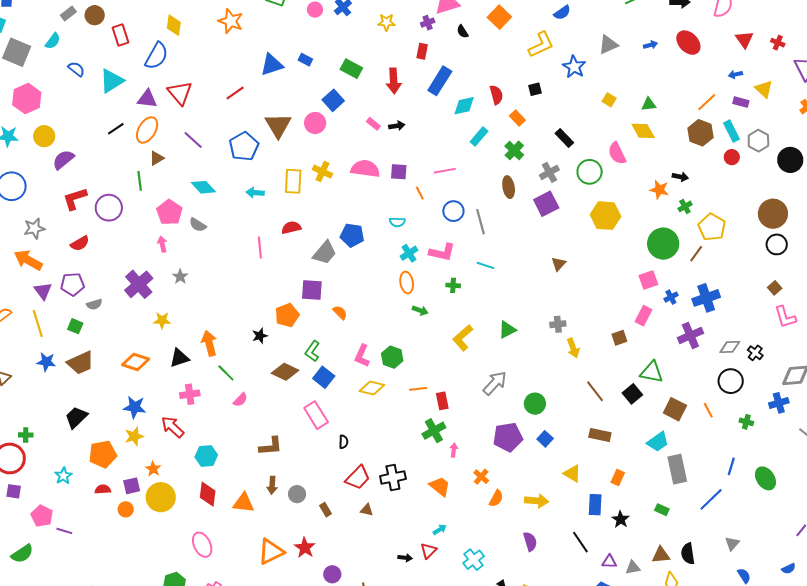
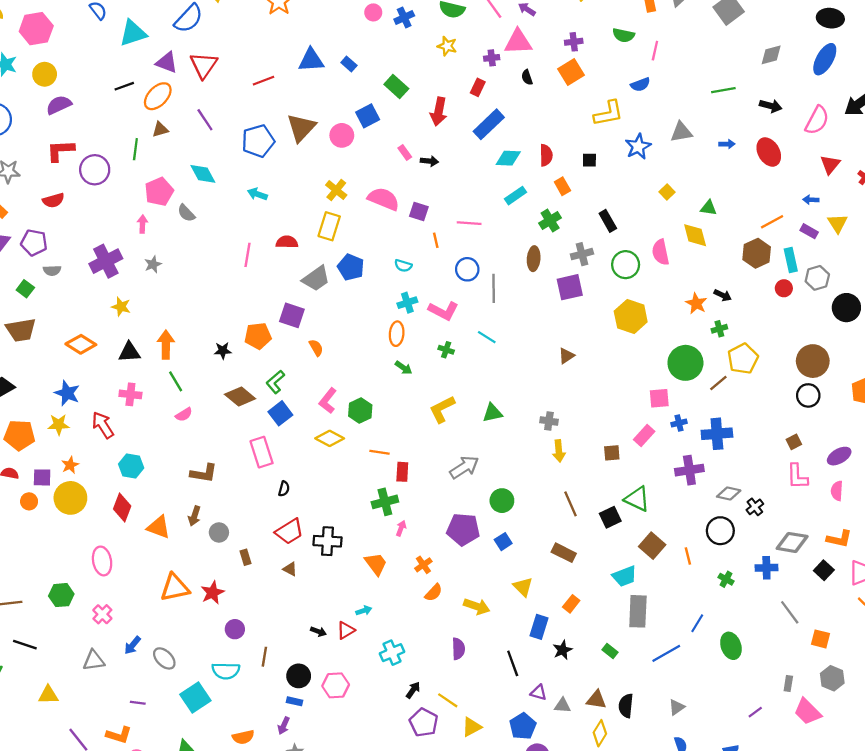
yellow rectangle: (293, 181) -> (329, 226), moved

